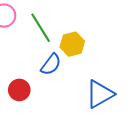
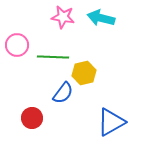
green line: (41, 28) -> (53, 57), turned -56

